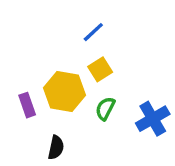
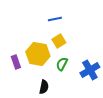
blue line: (93, 32) -> (55, 19), turned 32
black semicircle: (56, 147) -> (44, 87), moved

